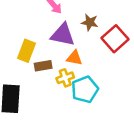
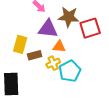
brown star: (90, 22) -> (69, 17), size x1.5
red square: (115, 39) -> (90, 28), turned 30

